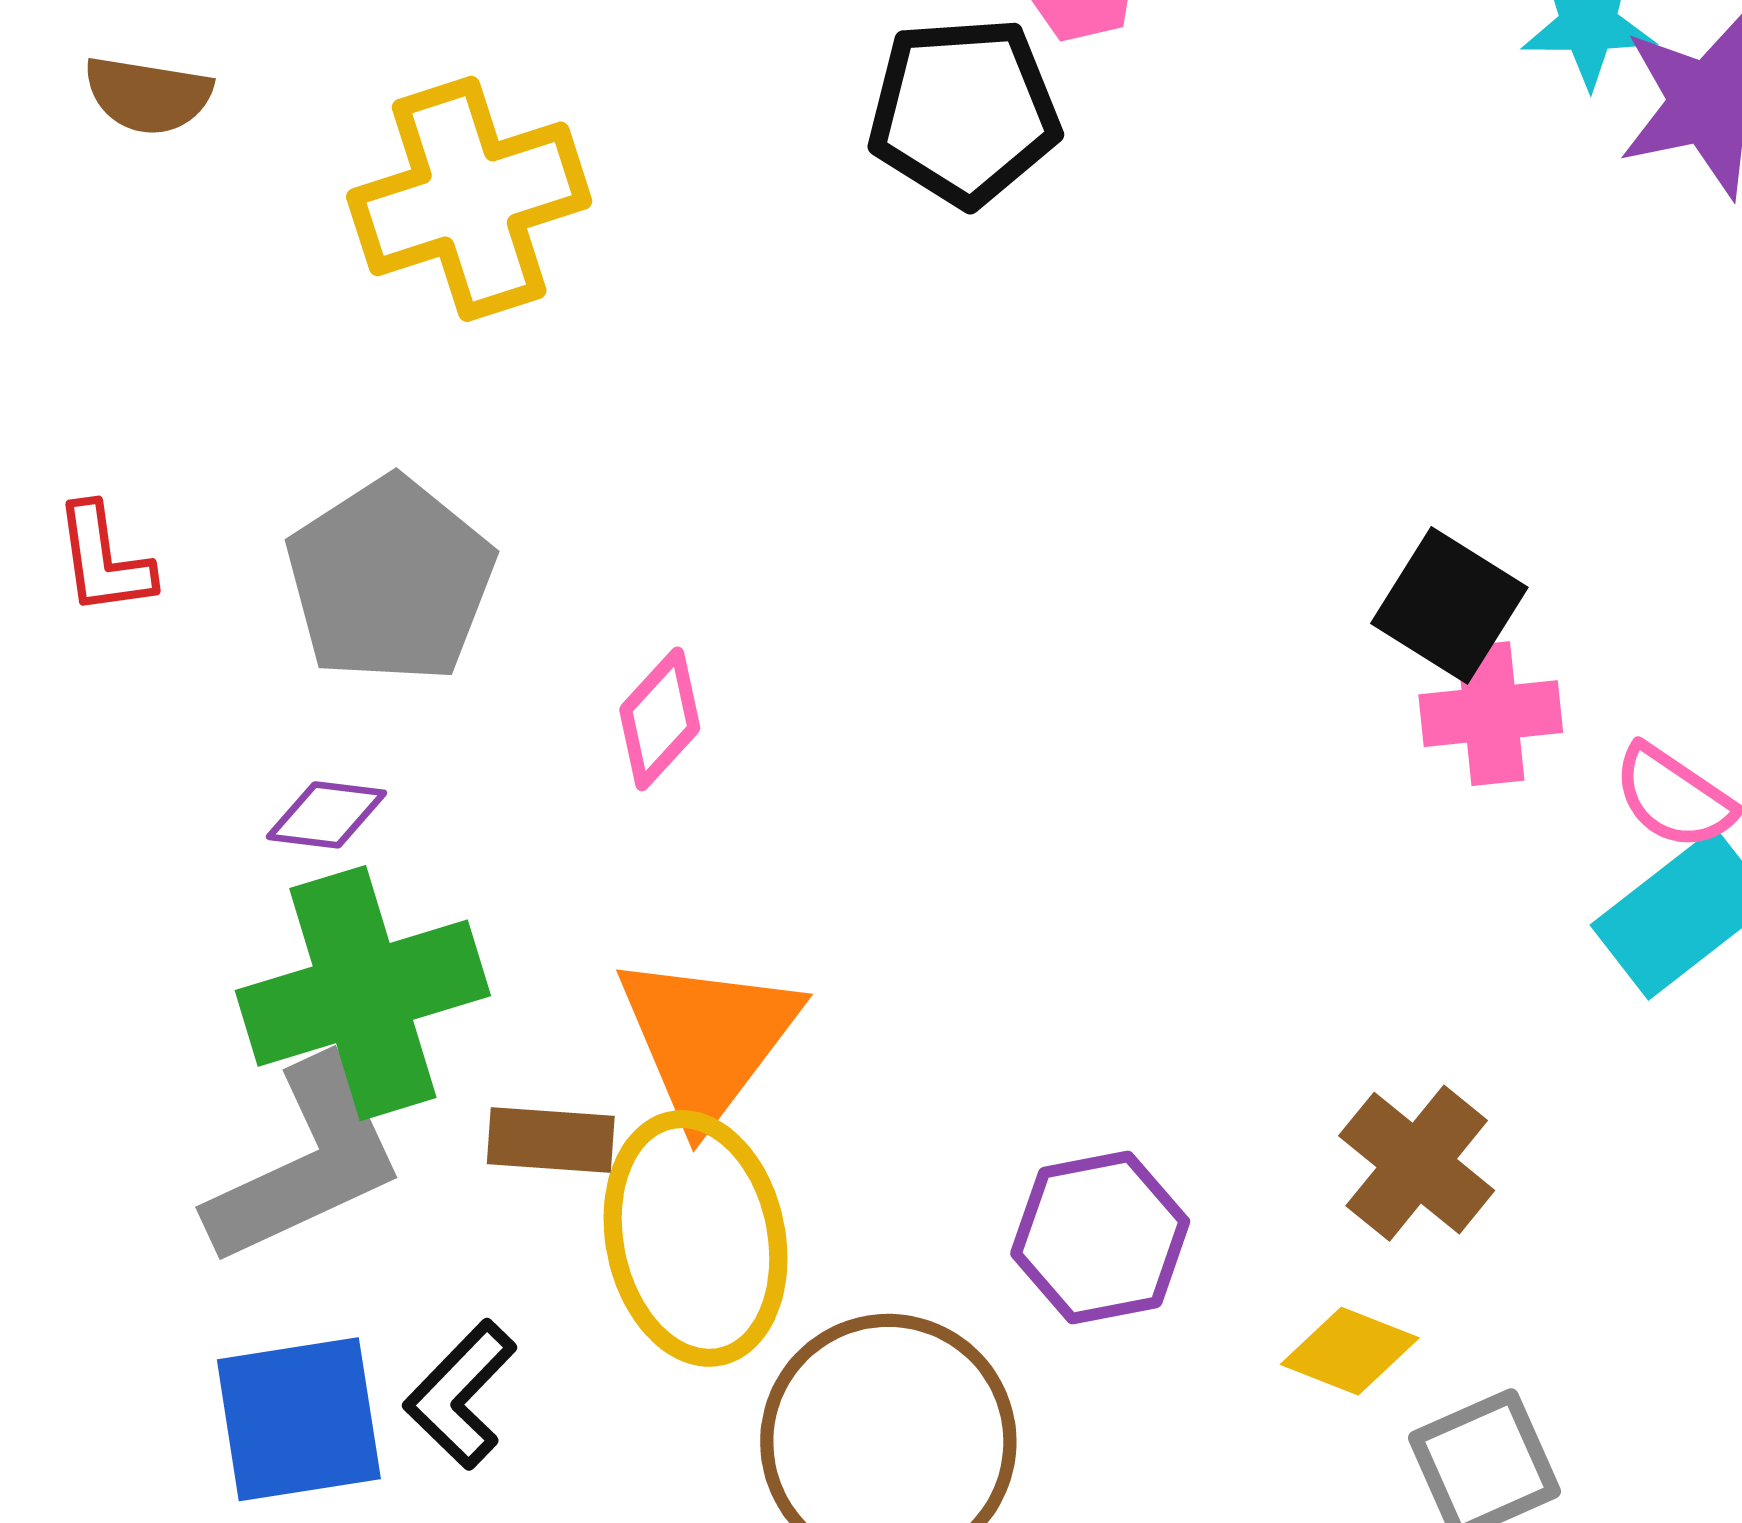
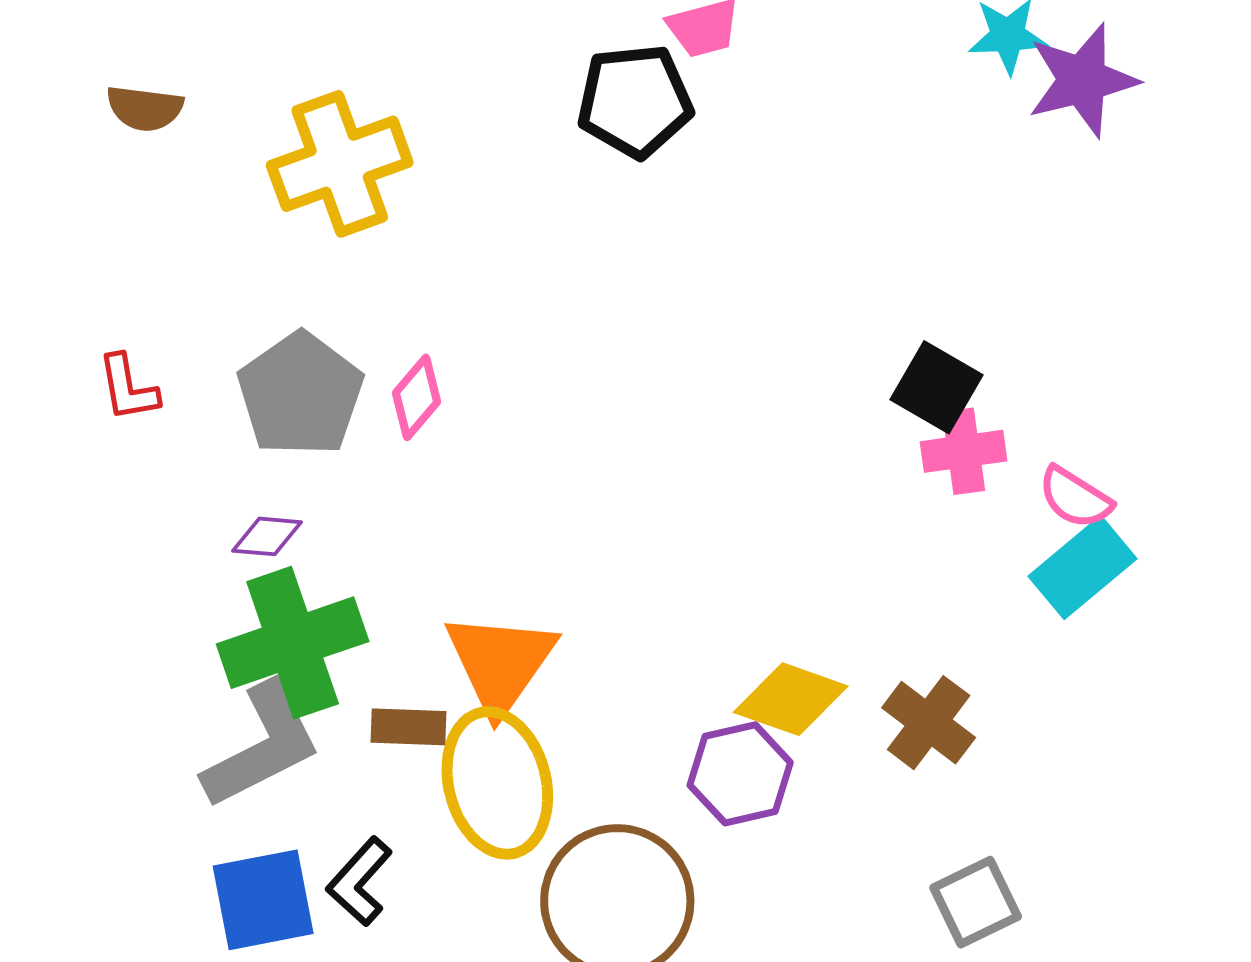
pink diamond: (660, 719) -> (417, 397), moved
yellow diamond: (1350, 1351) -> (791, 699), moved, size x1.4

